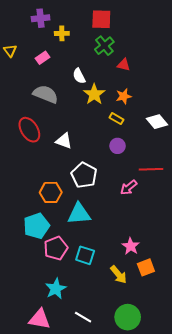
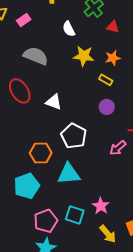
pink rectangle: (43, 58) -> (24, 20), moved
white semicircle: (79, 76) -> (69, 29), moved
yellow star: (94, 94) -> (84, 56), turned -30
pink star: (131, 246) -> (101, 206), moved
pink pentagon: (56, 248) -> (46, 221), moved

